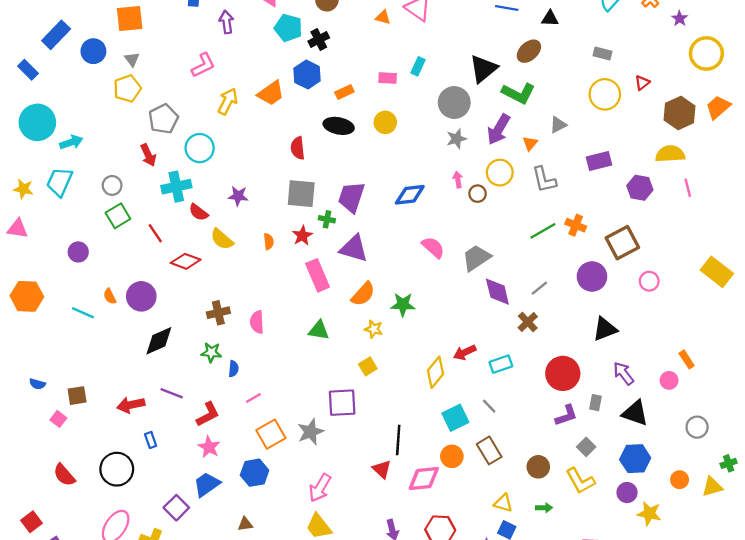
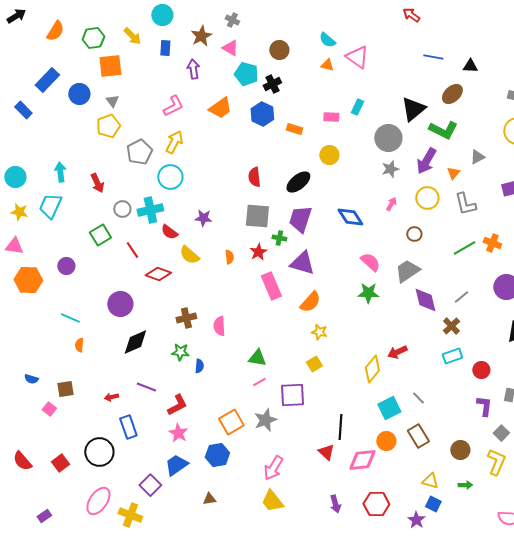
orange rectangle: (344, 92) -> (294, 129), turned 42
orange trapezoid: (271, 93) -> (220, 108), moved
yellow arrow: (228, 101) -> (174, 142), moved
cyan circle: (37, 122) -> (15, 177), moved, size x0.7
black ellipse: (339, 126) -> (298, 182), moved, turned -50
cyan arrow: (71, 142) -> (60, 172), turned -78
red arrow: (148, 155) -> (97, 183), moved
pink arrow: (458, 180) -> (391, 204), turned 40
gray circle: (112, 185) -> (122, 209), moved
brown circle: (478, 194) -> (414, 234), moved
blue diamond: (410, 195) -> (350, 217), turned 64
orange hexagon: (27, 296) -> (28, 280), moved
orange semicircle: (110, 296) -> (79, 345), moved, turned 32
green star: (403, 305) -> (368, 293), moved
green triangle: (319, 330) -> (257, 358), moved
cyan rectangle: (501, 364) -> (452, 356), moved
red circle: (563, 373) -> (481, 370), size x0.6
pink line: (253, 398) -> (259, 382), moved
red arrow: (131, 405) -> (111, 397), size x0.6
purple L-shape: (566, 415) -> (484, 406), turned -65
blue rectangle: (151, 440) -> (128, 427), size x1.6
red semicircle: (64, 475) -> (22, 461), moved
yellow L-shape: (580, 481) -> (496, 462), turned -128
red square: (32, 522) -> (60, 463), moved

